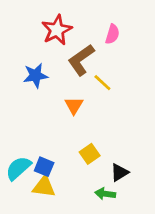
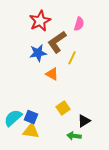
blue star: (35, 76) -> (38, 53), moved
yellow line: (102, 83) -> (72, 58), turned 72
orange triangle: (74, 105) -> (52, 74), turned -32

